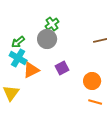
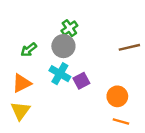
cyan cross: (18, 58) -> (60, 74), moved
orange triangle: (31, 70) -> (22, 83), moved

